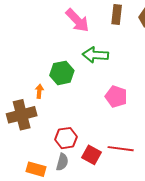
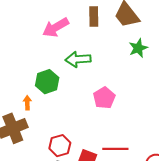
pink arrow: (77, 20) -> (56, 27), turned 112
pink pentagon: (116, 97) -> (104, 98), turned 30

